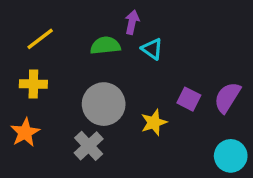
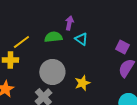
yellow line: (40, 39) -> (21, 42), moved
purple square: (189, 99) -> (122, 47), moved

